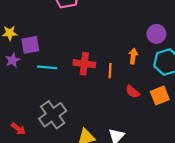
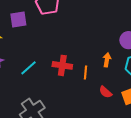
purple square: (30, 45) -> (18, 19), moved
cyan line: (47, 67) -> (28, 68), turned -48

